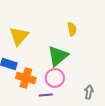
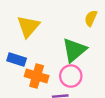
yellow semicircle: (72, 29) -> (91, 18), turned -144

